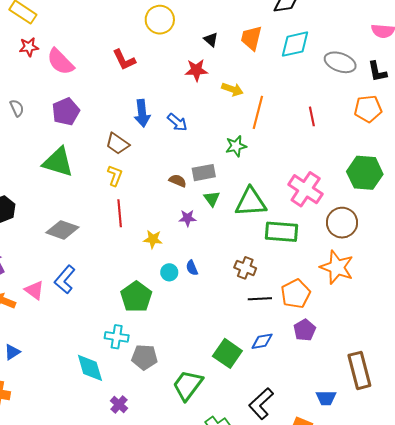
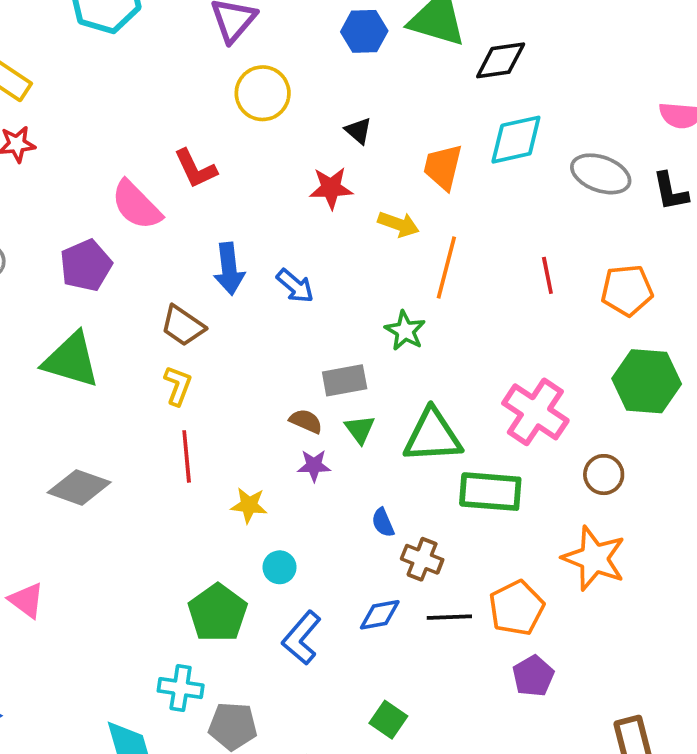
orange trapezoid: (251, 38) -> (443, 167), moved
pink semicircle: (60, 62) -> (136, 205), moved
orange pentagon: (368, 109) -> (627, 290), moved
green star: (236, 146) -> (405, 331), turned -30
brown semicircle: (178, 181) -> (306, 421), moved
brown circle: (342, 223) -> (604, 475), size x0.7
blue semicircle: (192, 268) -> (383, 523), moved
blue L-shape: (65, 280) -> (302, 638), moved
blue diamond: (262, 341) -> (380, 615), moved
green square: (227, 353) -> (388, 720), size x0.7

